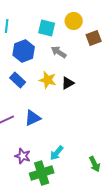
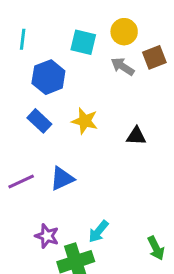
gray arrow: (59, 52) -> (123, 66), moved
black triangle: (68, 83) -> (136, 136), moved, turned 32

